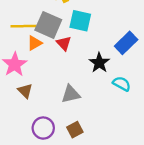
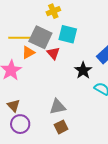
brown triangle: (25, 91) -> (13, 106), moved
gray triangle: (71, 94) -> (58, 107), moved
purple circle: (43, 128) -> (20, 124), moved

